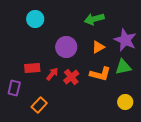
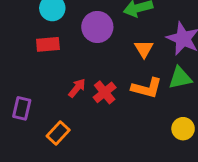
purple circle: (66, 47) -> (97, 27), moved
orange triangle: (98, 47) -> (144, 49), turned -32
red rectangle: (32, 68) -> (48, 44), moved

